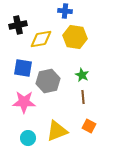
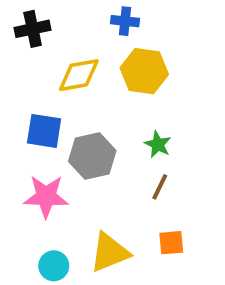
black cross: (18, 25) -> (33, 29), moved
brown line: (83, 97) -> (160, 187), turned 32
orange square: (89, 126) -> (171, 243), turned -32

